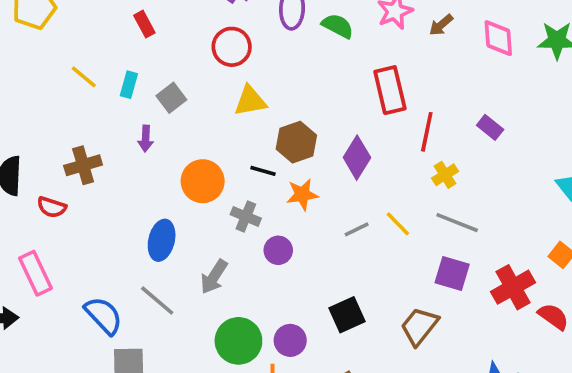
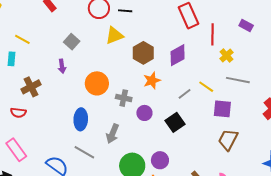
cyan rectangle: (129, 85) -> (11, 59), moved
purple diamond: (357, 158) -> (178, 55), turned 40
black line: (263, 171) -> (125, 11), moved
purple square: (452, 273) -> (222, 109), moved
black square: (347, 315) -> (175, 122), moved

